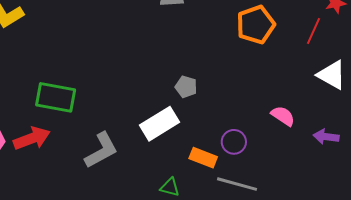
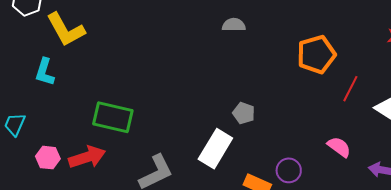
red line: (314, 31) -> (350, 89), moved
white rectangle: (160, 124) -> (215, 149), turned -30

